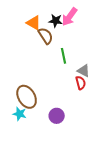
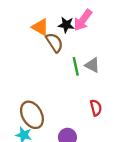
gray triangle: (84, 71) -> (92, 65), moved
red semicircle: (81, 83) -> (96, 108), moved

